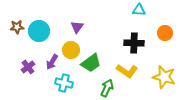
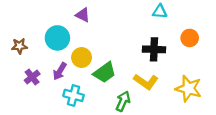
brown star: (17, 27) -> (19, 46), moved
purple triangle: (77, 27) -> (83, 15), moved, turned -40
cyan circle: (39, 31) -> (57, 38), moved

